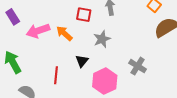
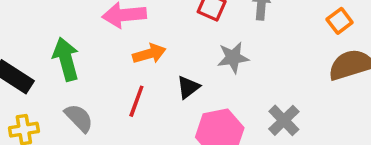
orange arrow: (64, 33) -> (149, 54), moved, turned 108

